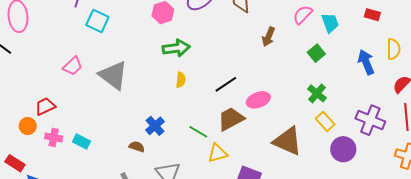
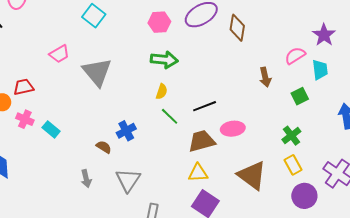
brown arrow: (268, 37) -> (265, 77), moved, turned -48
green line: (198, 132) -> (170, 116), moved
yellow triangle: (218, 153) -> (198, 173), moved

